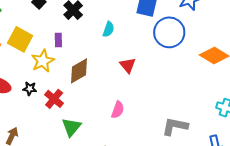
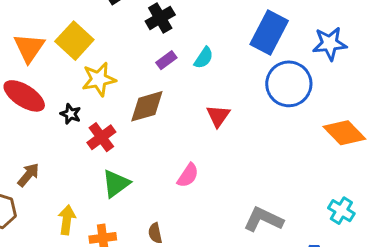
purple rectangle: (58, 40) -> (166, 60), moved, turned 40

